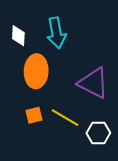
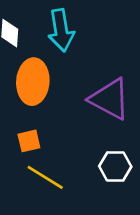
yellow line: (65, 118) -> (45, 177), moved

